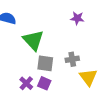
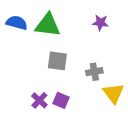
green triangle: (33, 40) -> (48, 25), moved, turned -40
gray square: (45, 63) -> (57, 61), moved

